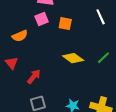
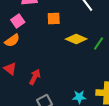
pink square: (42, 19) -> (18, 21), moved
yellow diamond: (73, 58) -> (76, 39), moved

